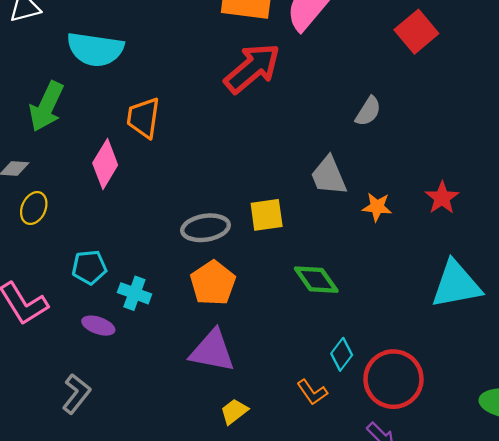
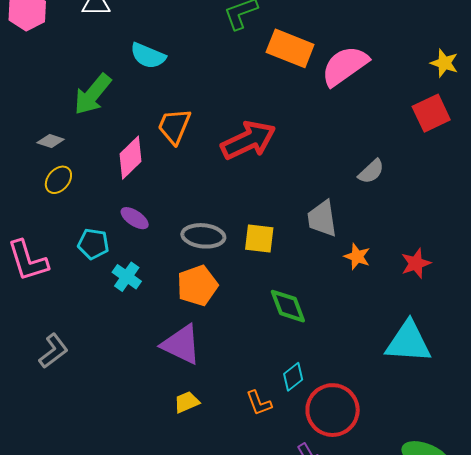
cyan semicircle: (95, 49) -> (148, 56), size x0.7
red arrow: (252, 68) -> (248, 140), moved
purple ellipse: (98, 326) -> (135, 218), moved

